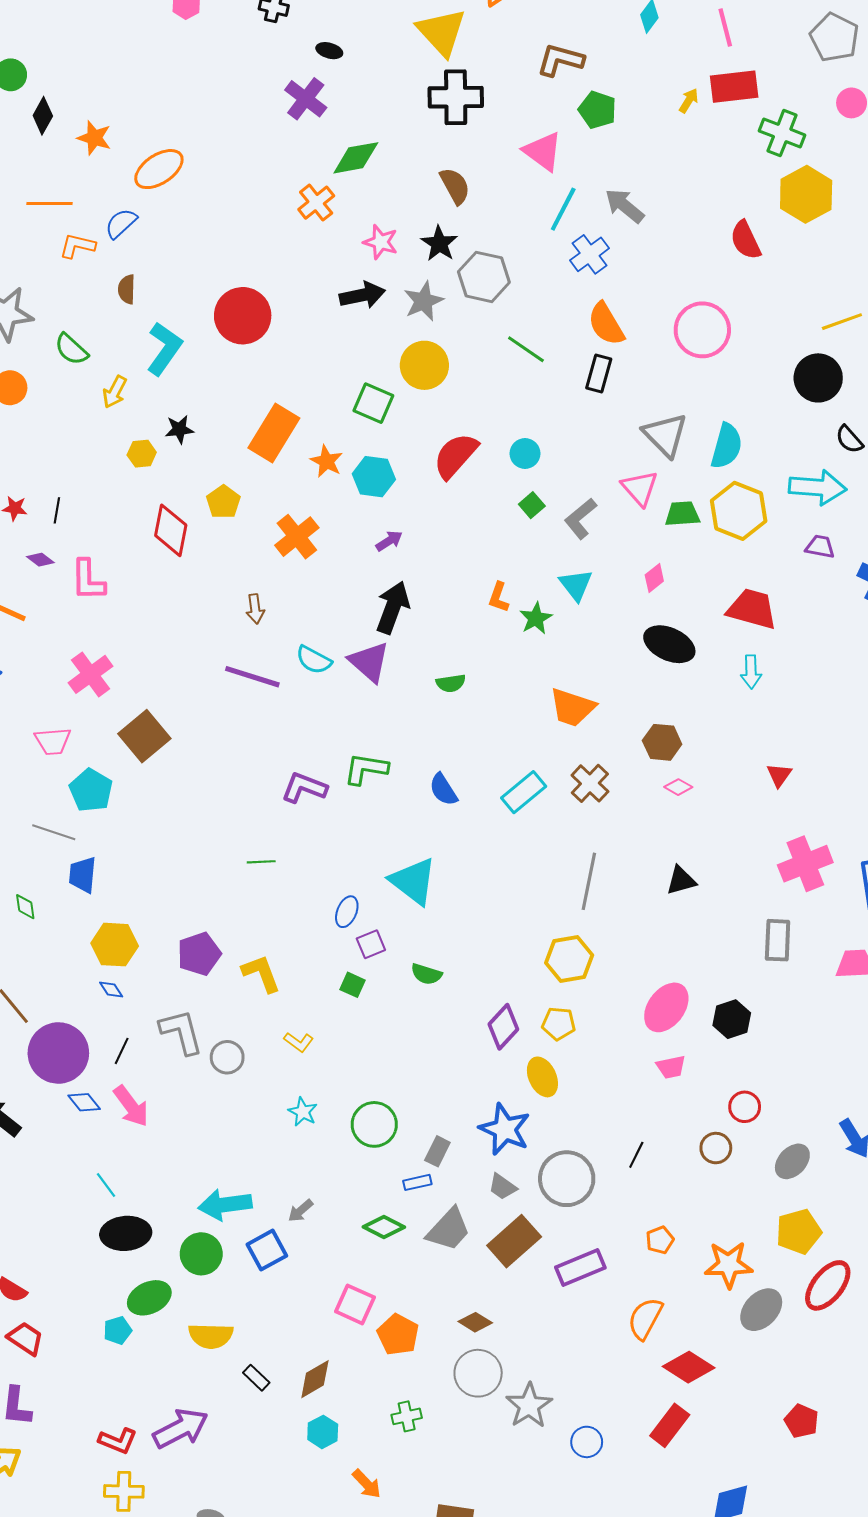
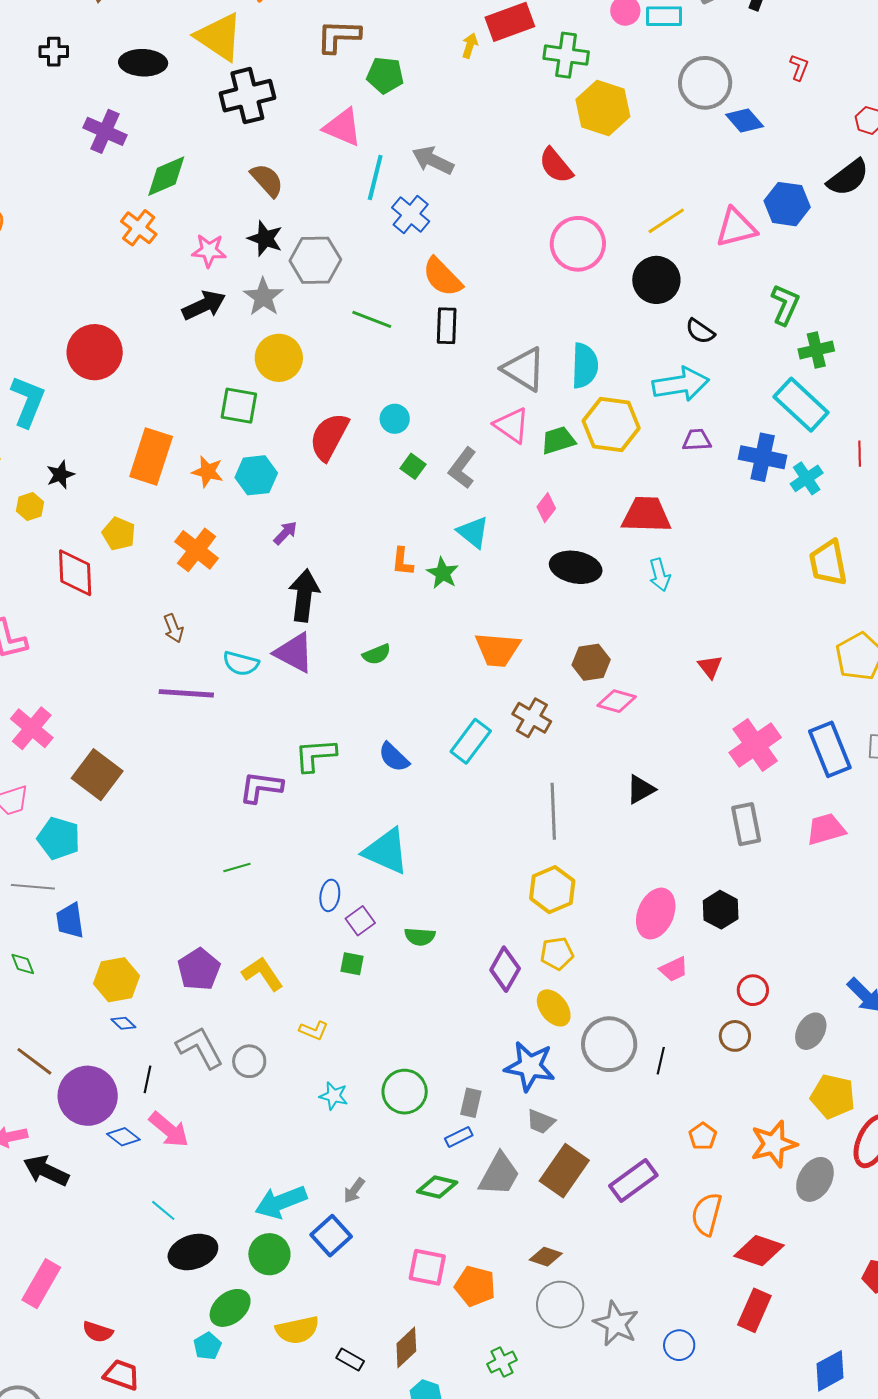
black ellipse: (329, 51) -> (143, 63), moved, size x1.8
pink circle: (702, 330) -> (578, 244), moved
pink diamond: (678, 787) -> (617, 701), size x1.4
gray circle: (567, 1179) -> (609, 1044), moved
yellow pentagon: (799, 1232) -> (833, 1097), turned -30

